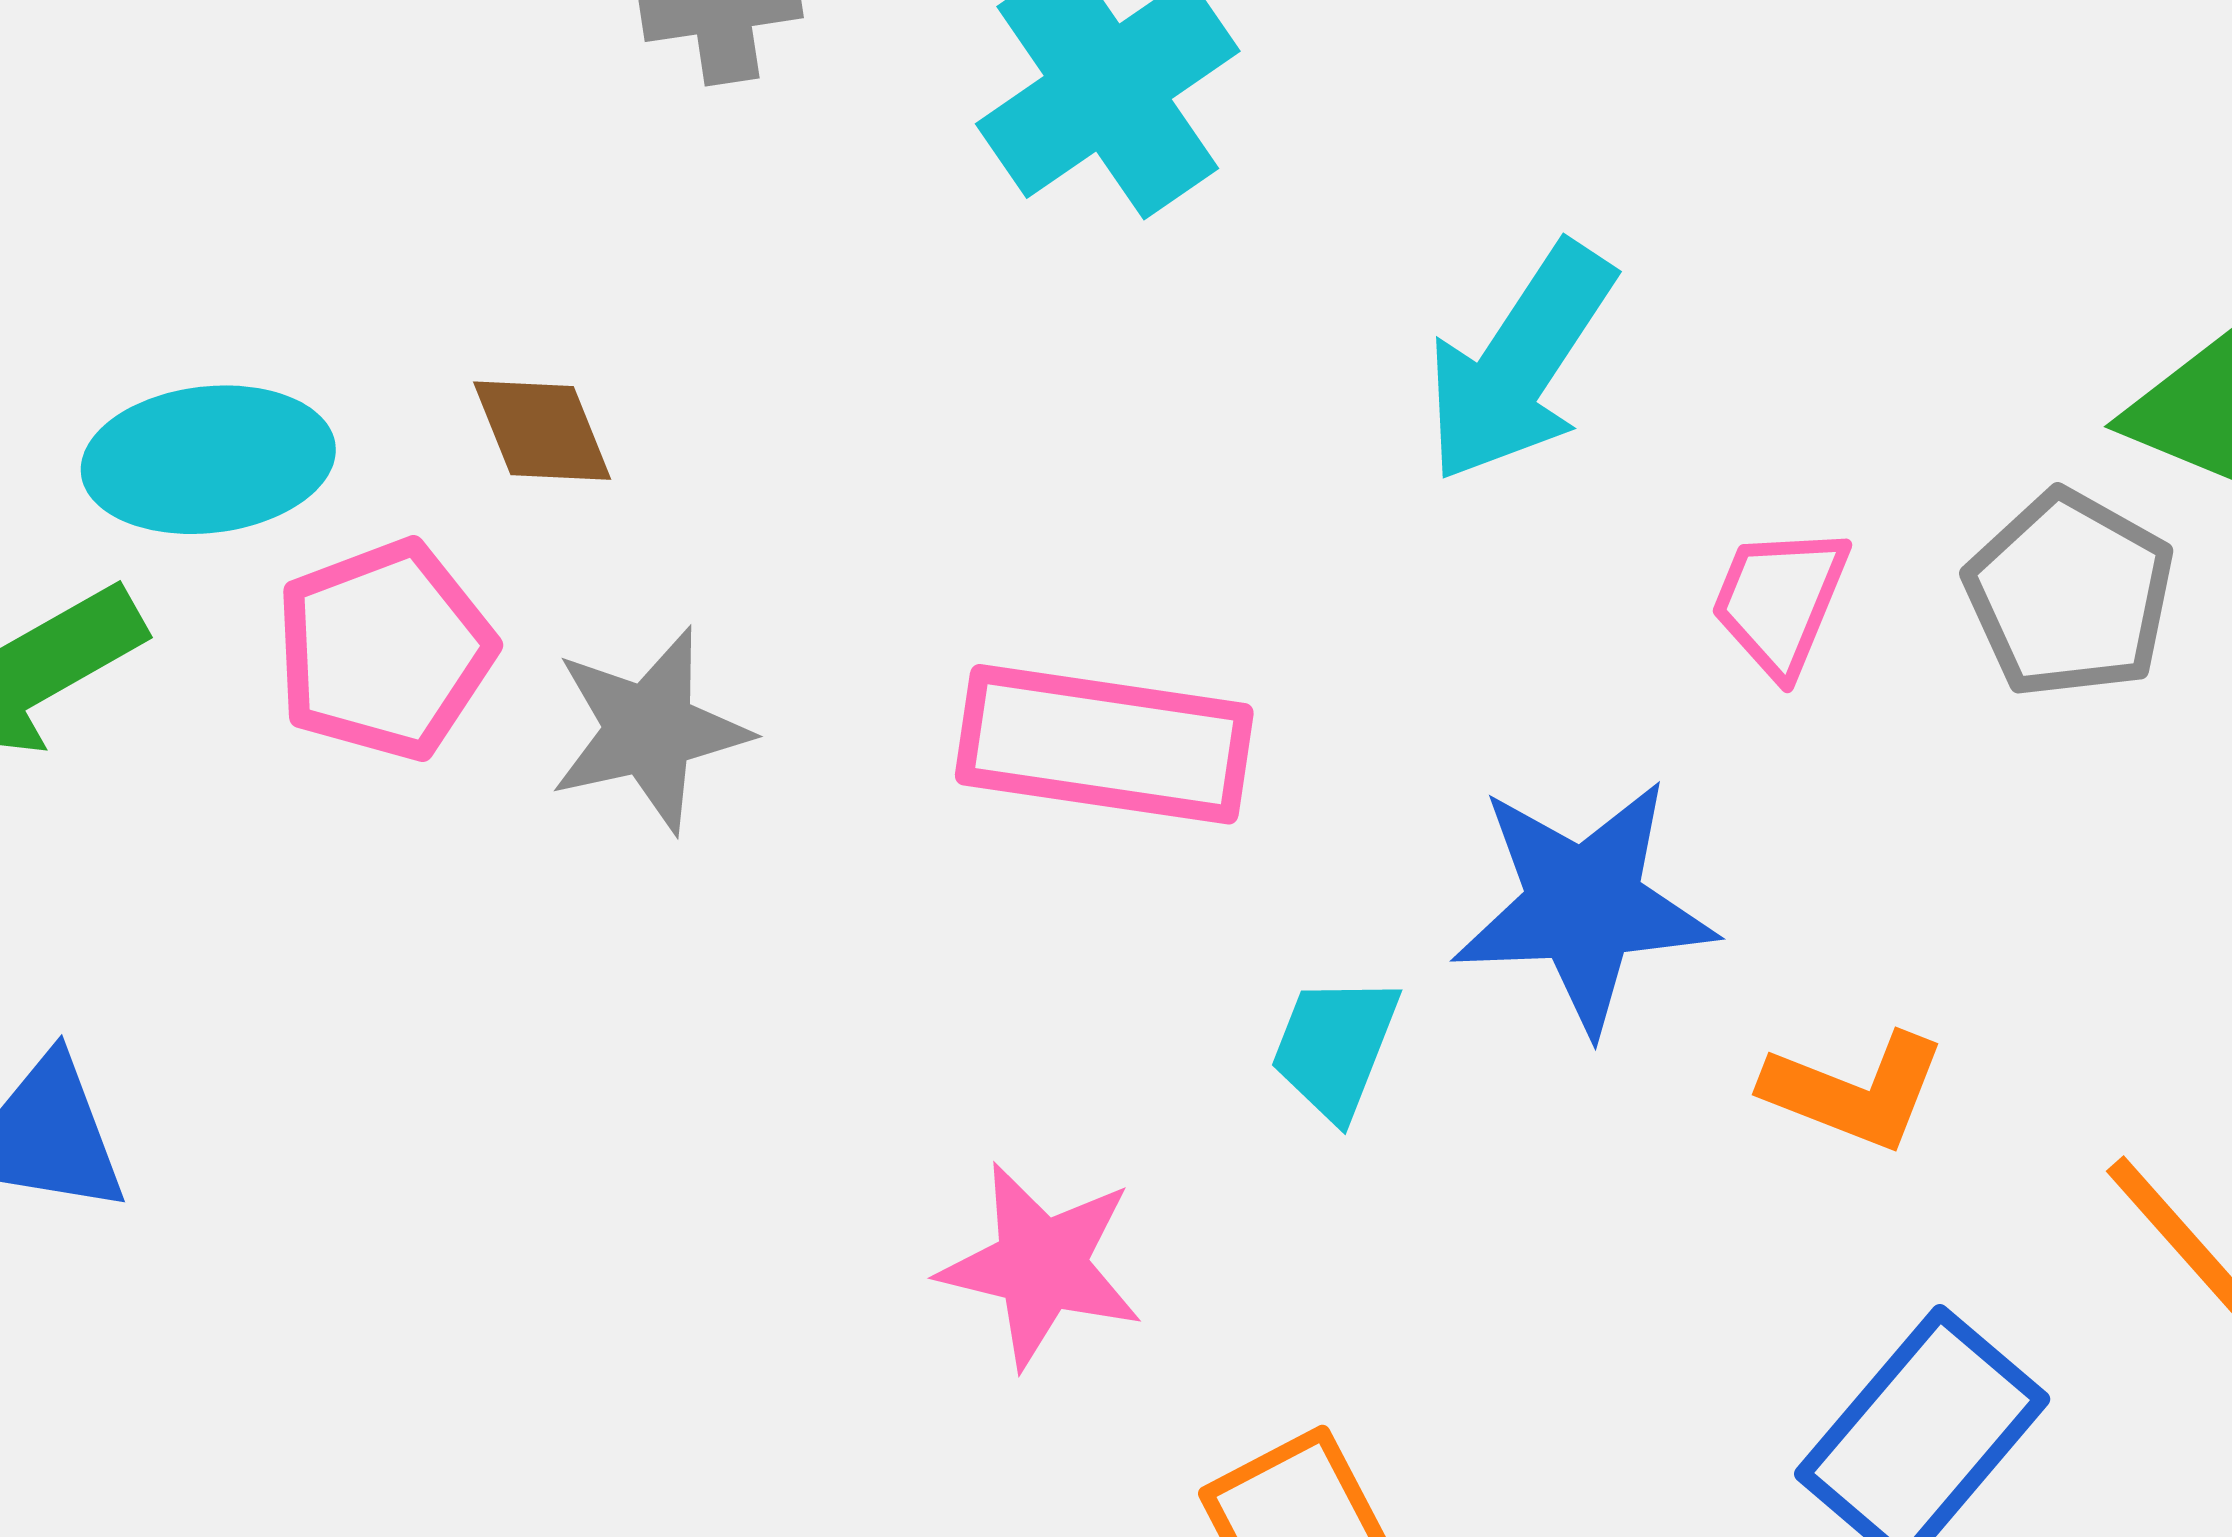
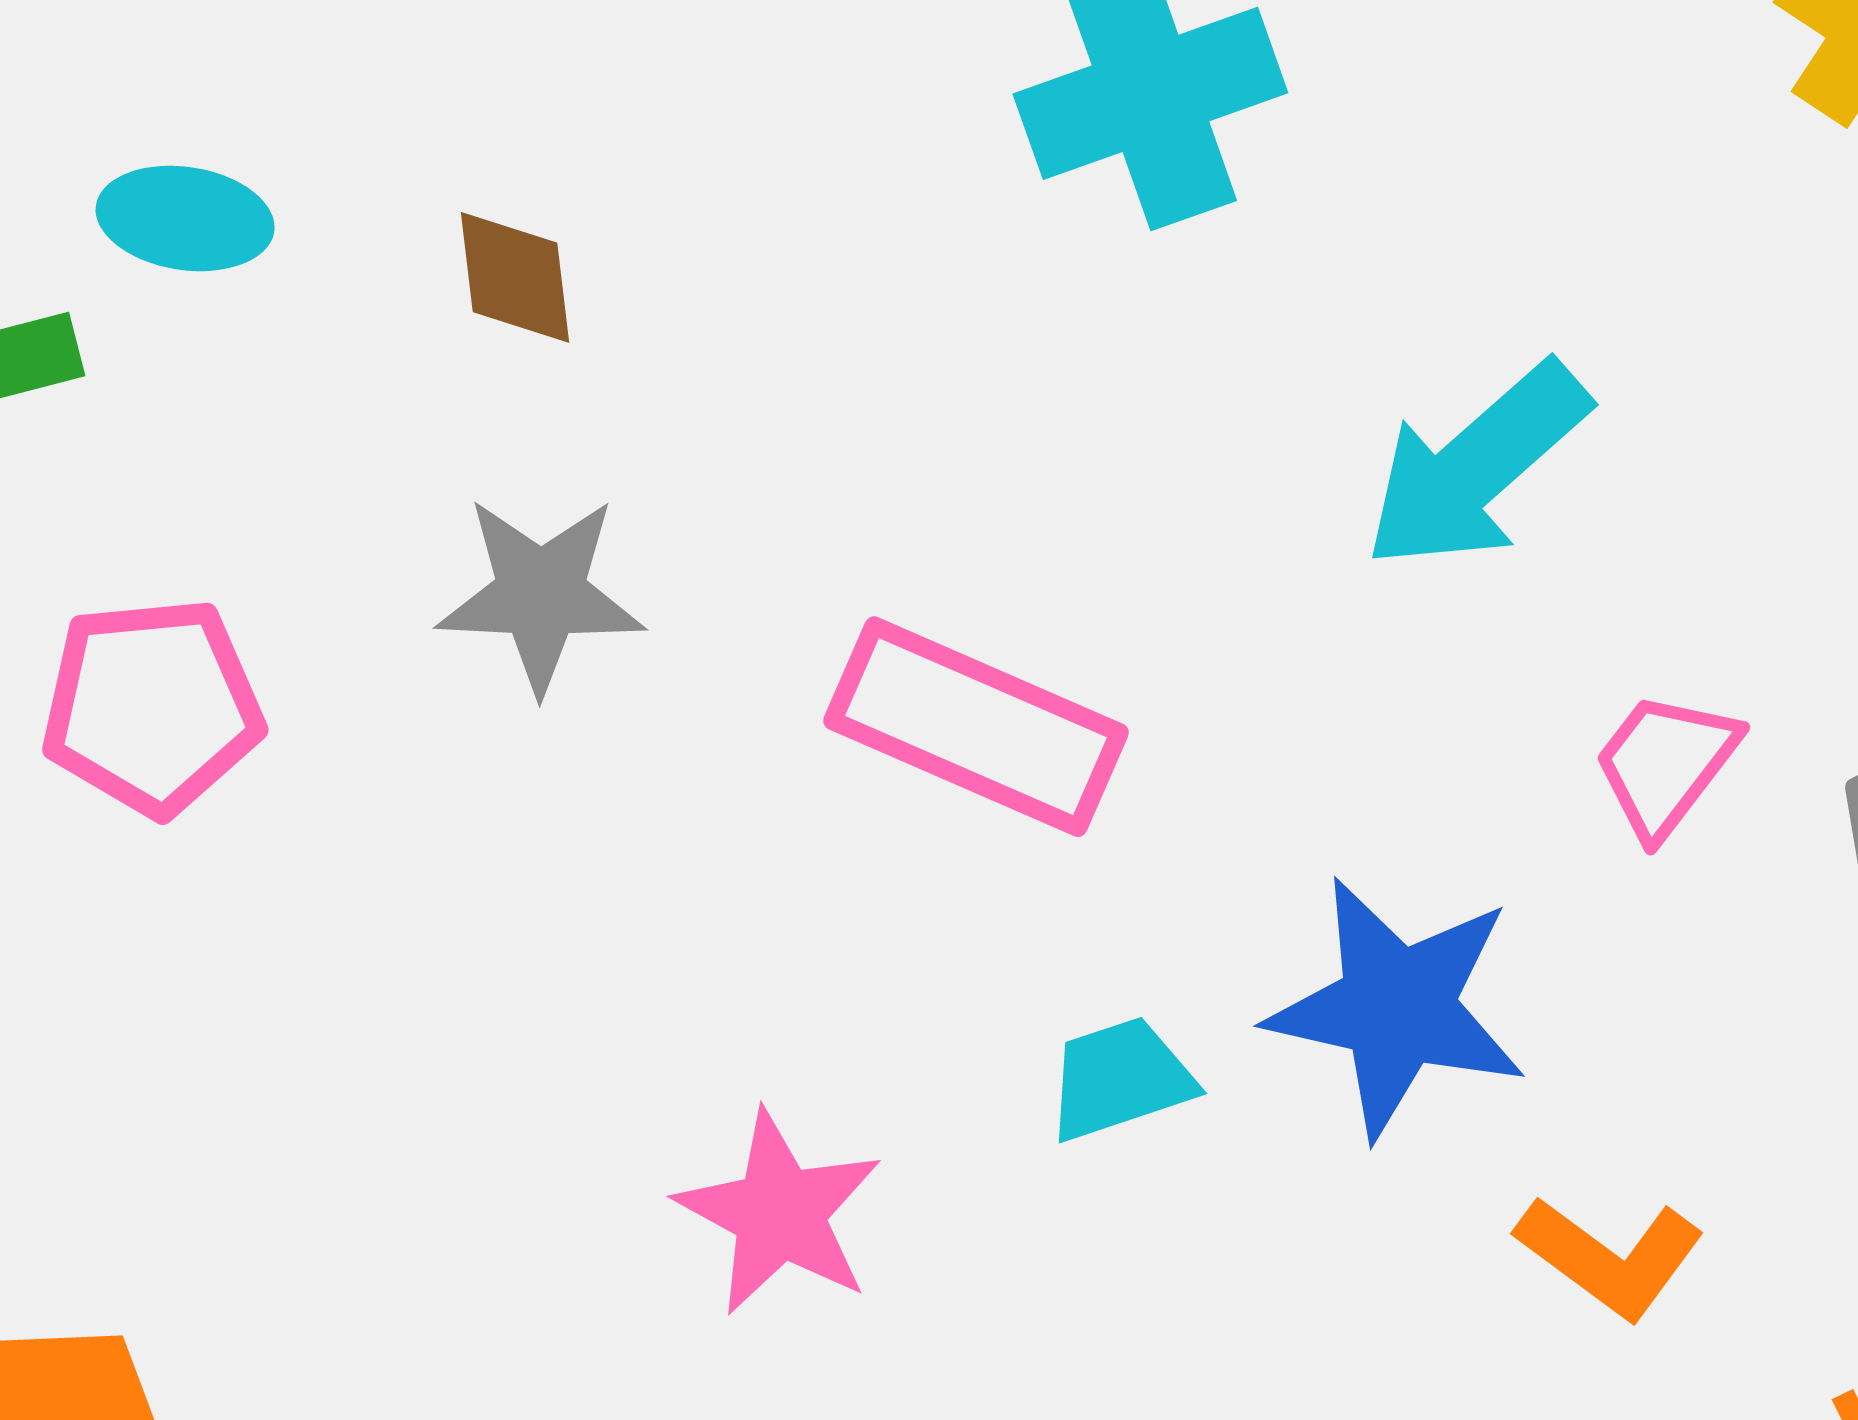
cyan ellipse: (208, 460) -> (185, 218), size x0.7
pink pentagon: (384, 650) -> (152, 707), moved
cyan trapezoid: (1335, 1047) -> (1120, 1079), turned 35

